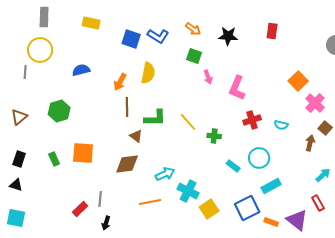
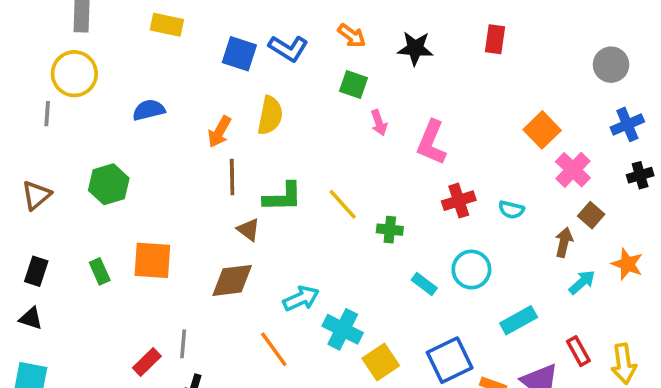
cyan arrow: (323, 175) -> (582, 282), moved
cyan rectangle: (271, 186) -> (519, 320), moved
orange line: (150, 202) -> (274, 349), turned 65

